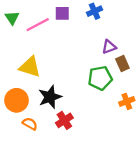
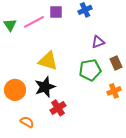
green triangle: (12, 18) -> (10, 25), moved
brown rectangle: (122, 64) -> (116, 63), moved
yellow triangle: (30, 67) -> (48, 61), moved
orange semicircle: (30, 124) -> (27, 122), moved

